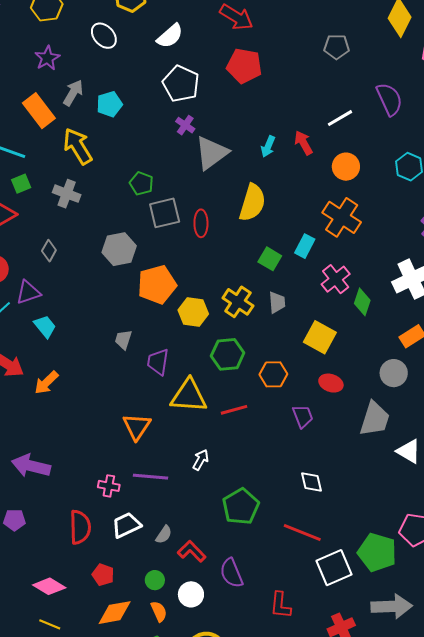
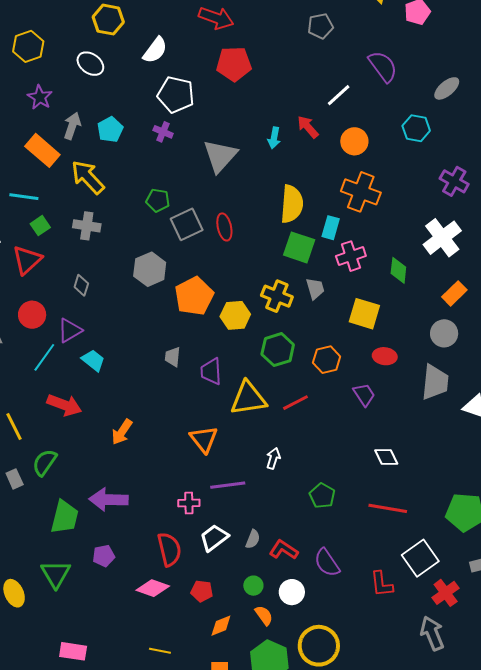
purple cross: (185, 125) -> (163, 132), moved
yellow semicircle: (252, 203) -> (292, 204), moved
green square: (270, 259) -> (299, 247), size x1.4
pink cross: (336, 279) -> (351, 256), moved, turned 32
orange arrow: (46, 383) -> (122, 432), moved
green pentagon: (241, 506) -> (322, 496), size x0.7
white square: (334, 568) -> (420, 558), moved
pink diamond: (49, 586) -> (153, 588), moved
orange diamond: (115, 613) -> (221, 626), size x0.7

